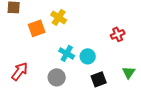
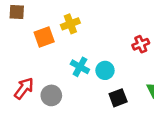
yellow cross: (59, 17) -> (70, 24), turned 35
gray circle: (57, 77) -> (51, 95), moved

